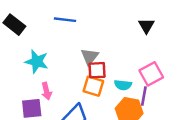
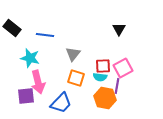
blue line: (65, 20) -> (45, 35), moved
red square: (97, 70) -> (103, 66), moved
pink arrow: (46, 91) -> (38, 82), size x1.6

